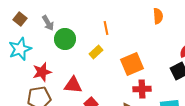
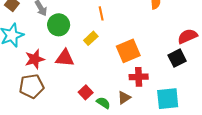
red triangle: (73, 85) -> (65, 58), moved

